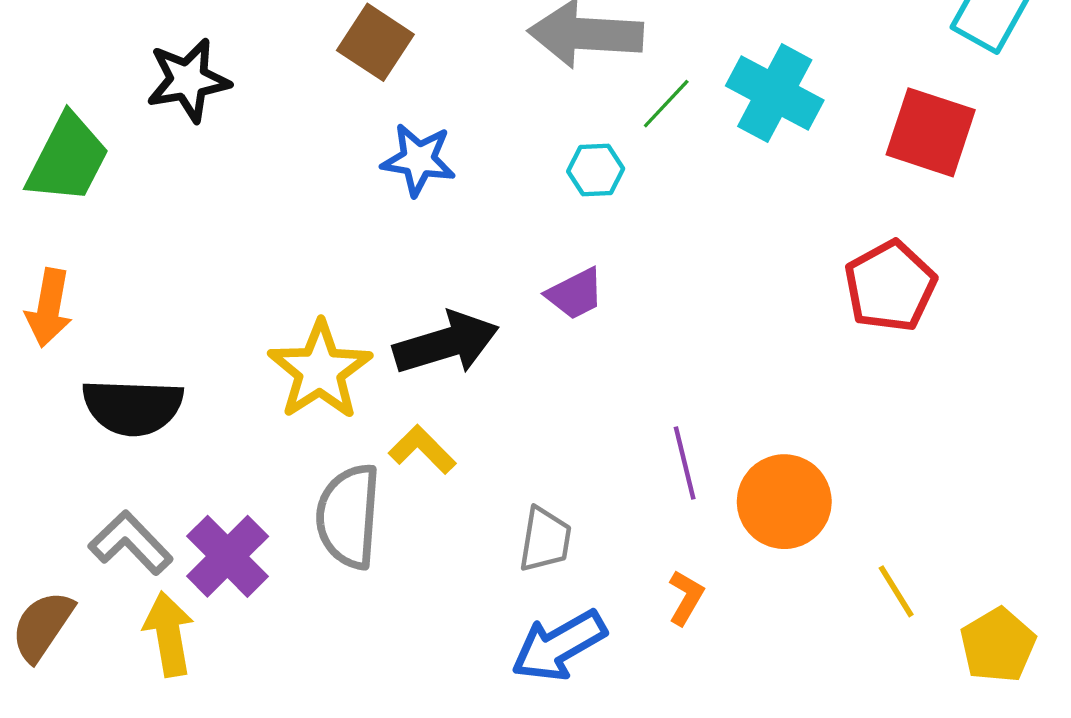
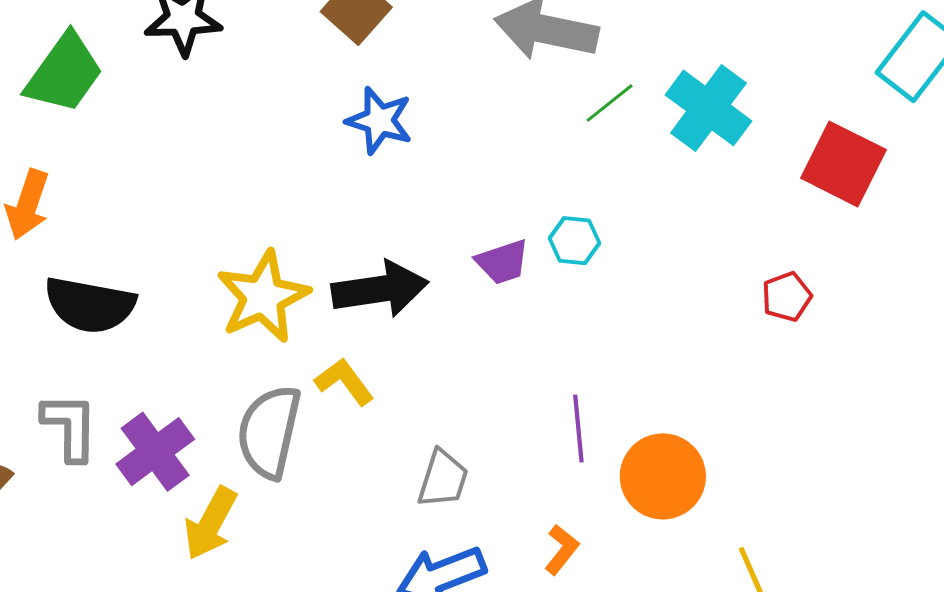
cyan hexagon: (596, 170) -> (574, 241), moved
red pentagon: (890, 286) -> (787, 297), size x0.6
gray L-shape: (131, 543) -> (70, 427), turned 36
yellow arrow: (169, 634) -> (211, 523), moved, turned -150

